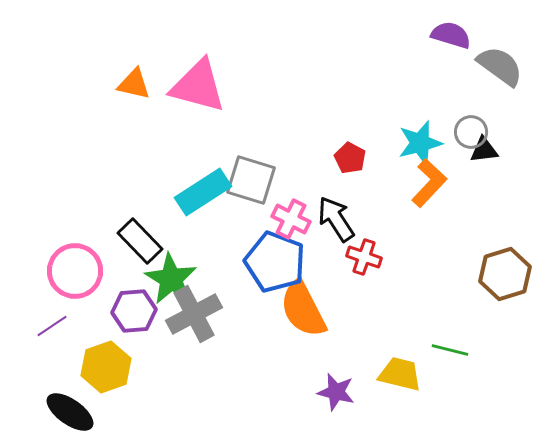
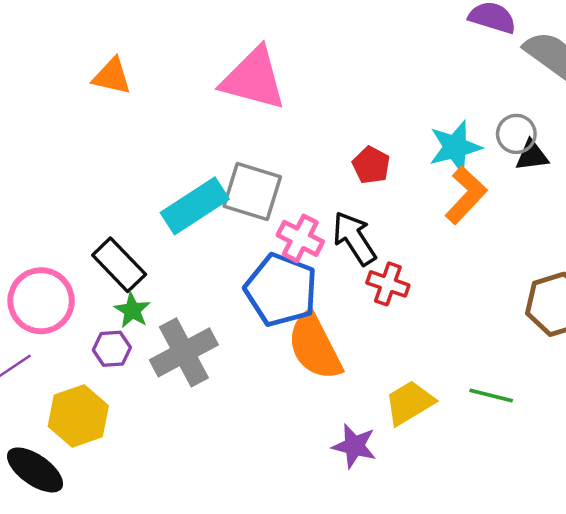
pink triangle: (198, 86) -> (253, 79), moved
green star: (171, 279) -> (132, 310), moved, size x0.6
purple hexagon: (134, 311) -> (112, 349), size x0.7
yellow trapezoid: (400, 374) -> (410, 403), moved, turned -45

